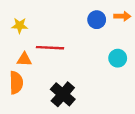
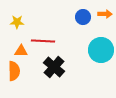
cyan circle: (118, 58) -> (101, 50), size x1.6
black cross: (63, 94) -> (54, 67), moved

